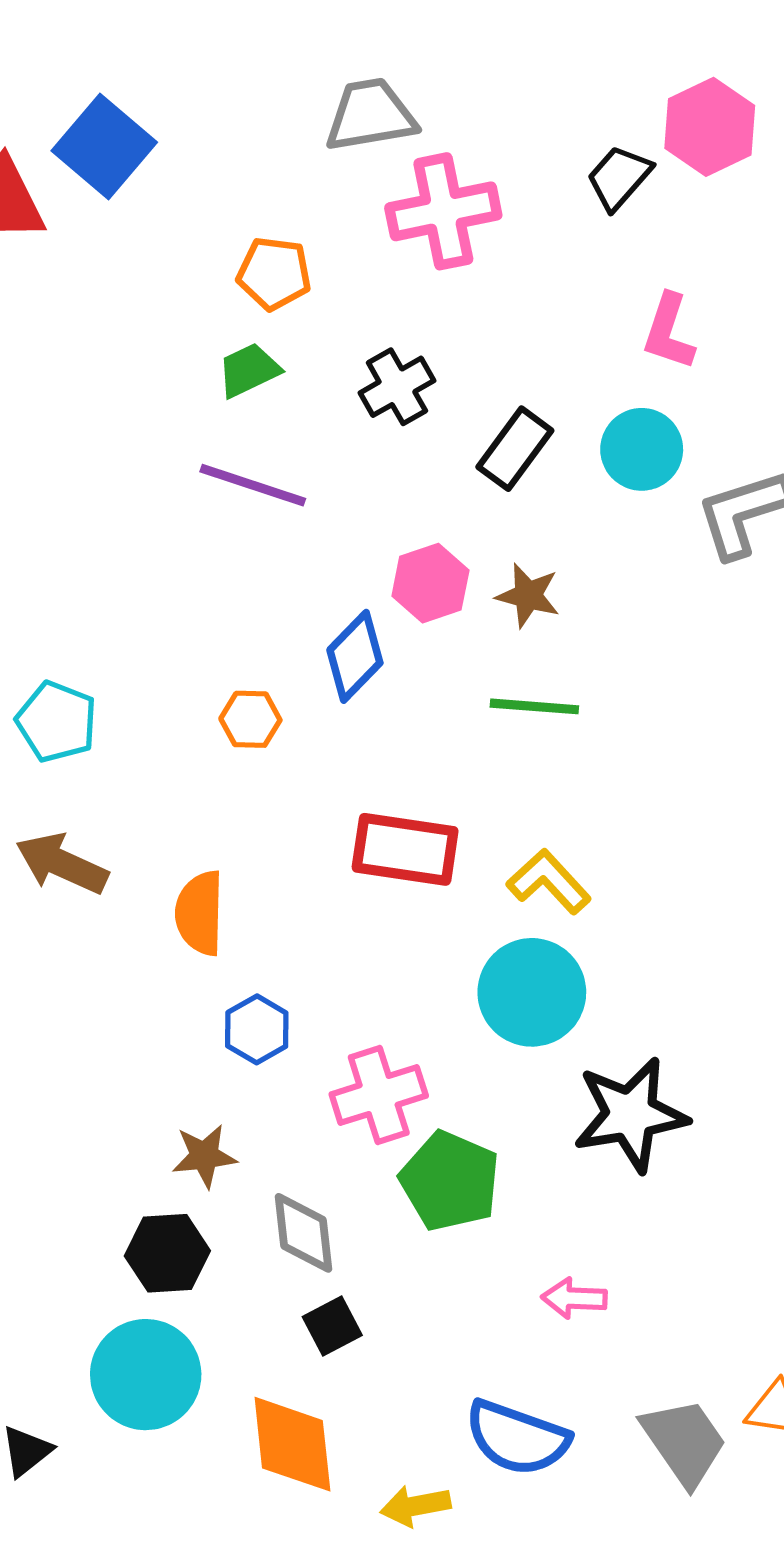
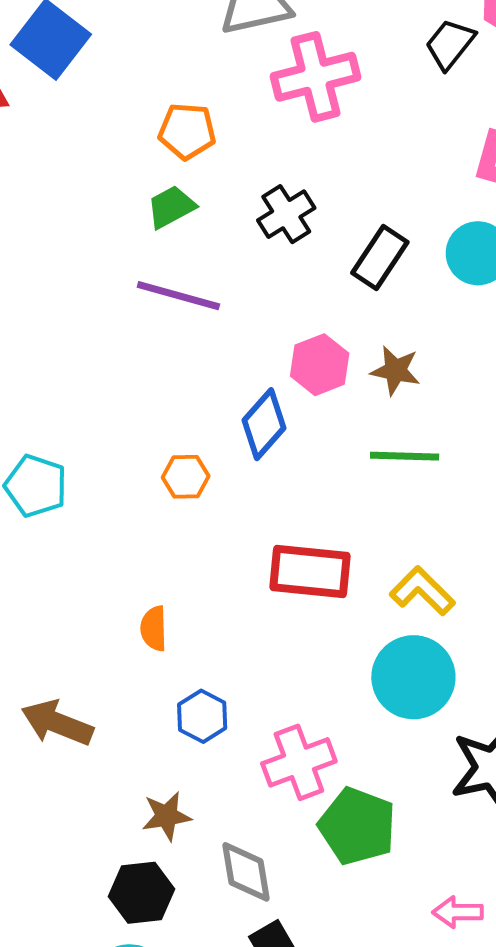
brown arrow: (62, 864) -> (57, 723), moved
orange semicircle: (200, 913) -> (154, 628), size x0.7

